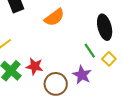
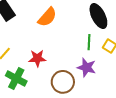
green line: (90, 51) -> (89, 42), turned 49
red star: (35, 66) -> (37, 58), moved

